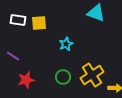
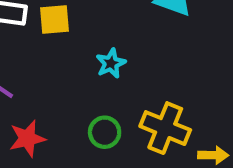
yellow cross: (92, 75) -> (165, 128), turned -35

